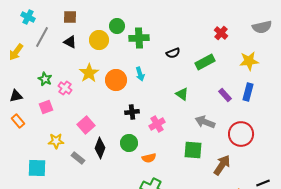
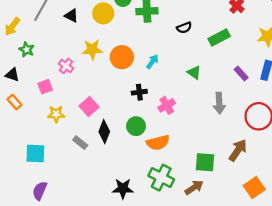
yellow star: (89, 73) -> (92, 50), turned 30
cyan arrow: (140, 74) -> (152, 62), moved, turned -128
green star: (45, 79) -> (27, 50), moved
black triangle: (16, 96) -> (12, 75), turned 32
gray arrow: (205, 122) -> (219, 103), turned -114
yellow star: (56, 141) -> (56, 114), moved
green square: (193, 150) -> (205, 162), moved
orange semicircle: (149, 158) -> (158, 143), size x1.5

